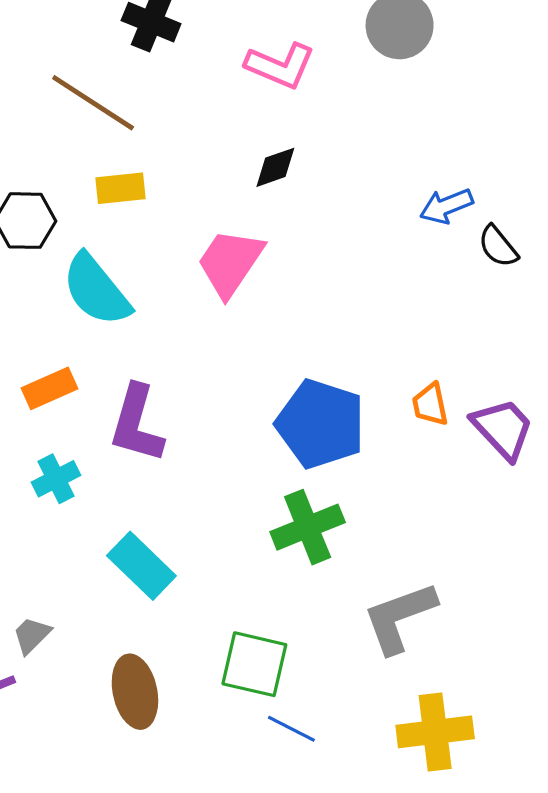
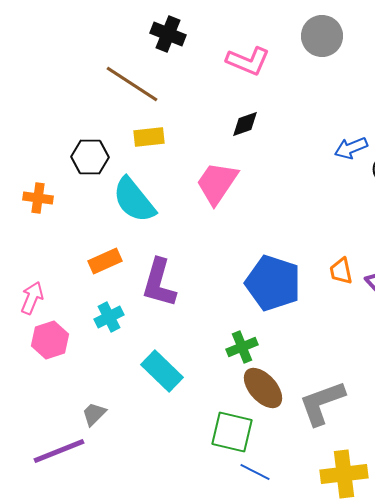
green cross: (308, 527) -> (242, 347), moved, size x0.7
brown ellipse: (135, 692) -> (263, 388), moved, turned -30

